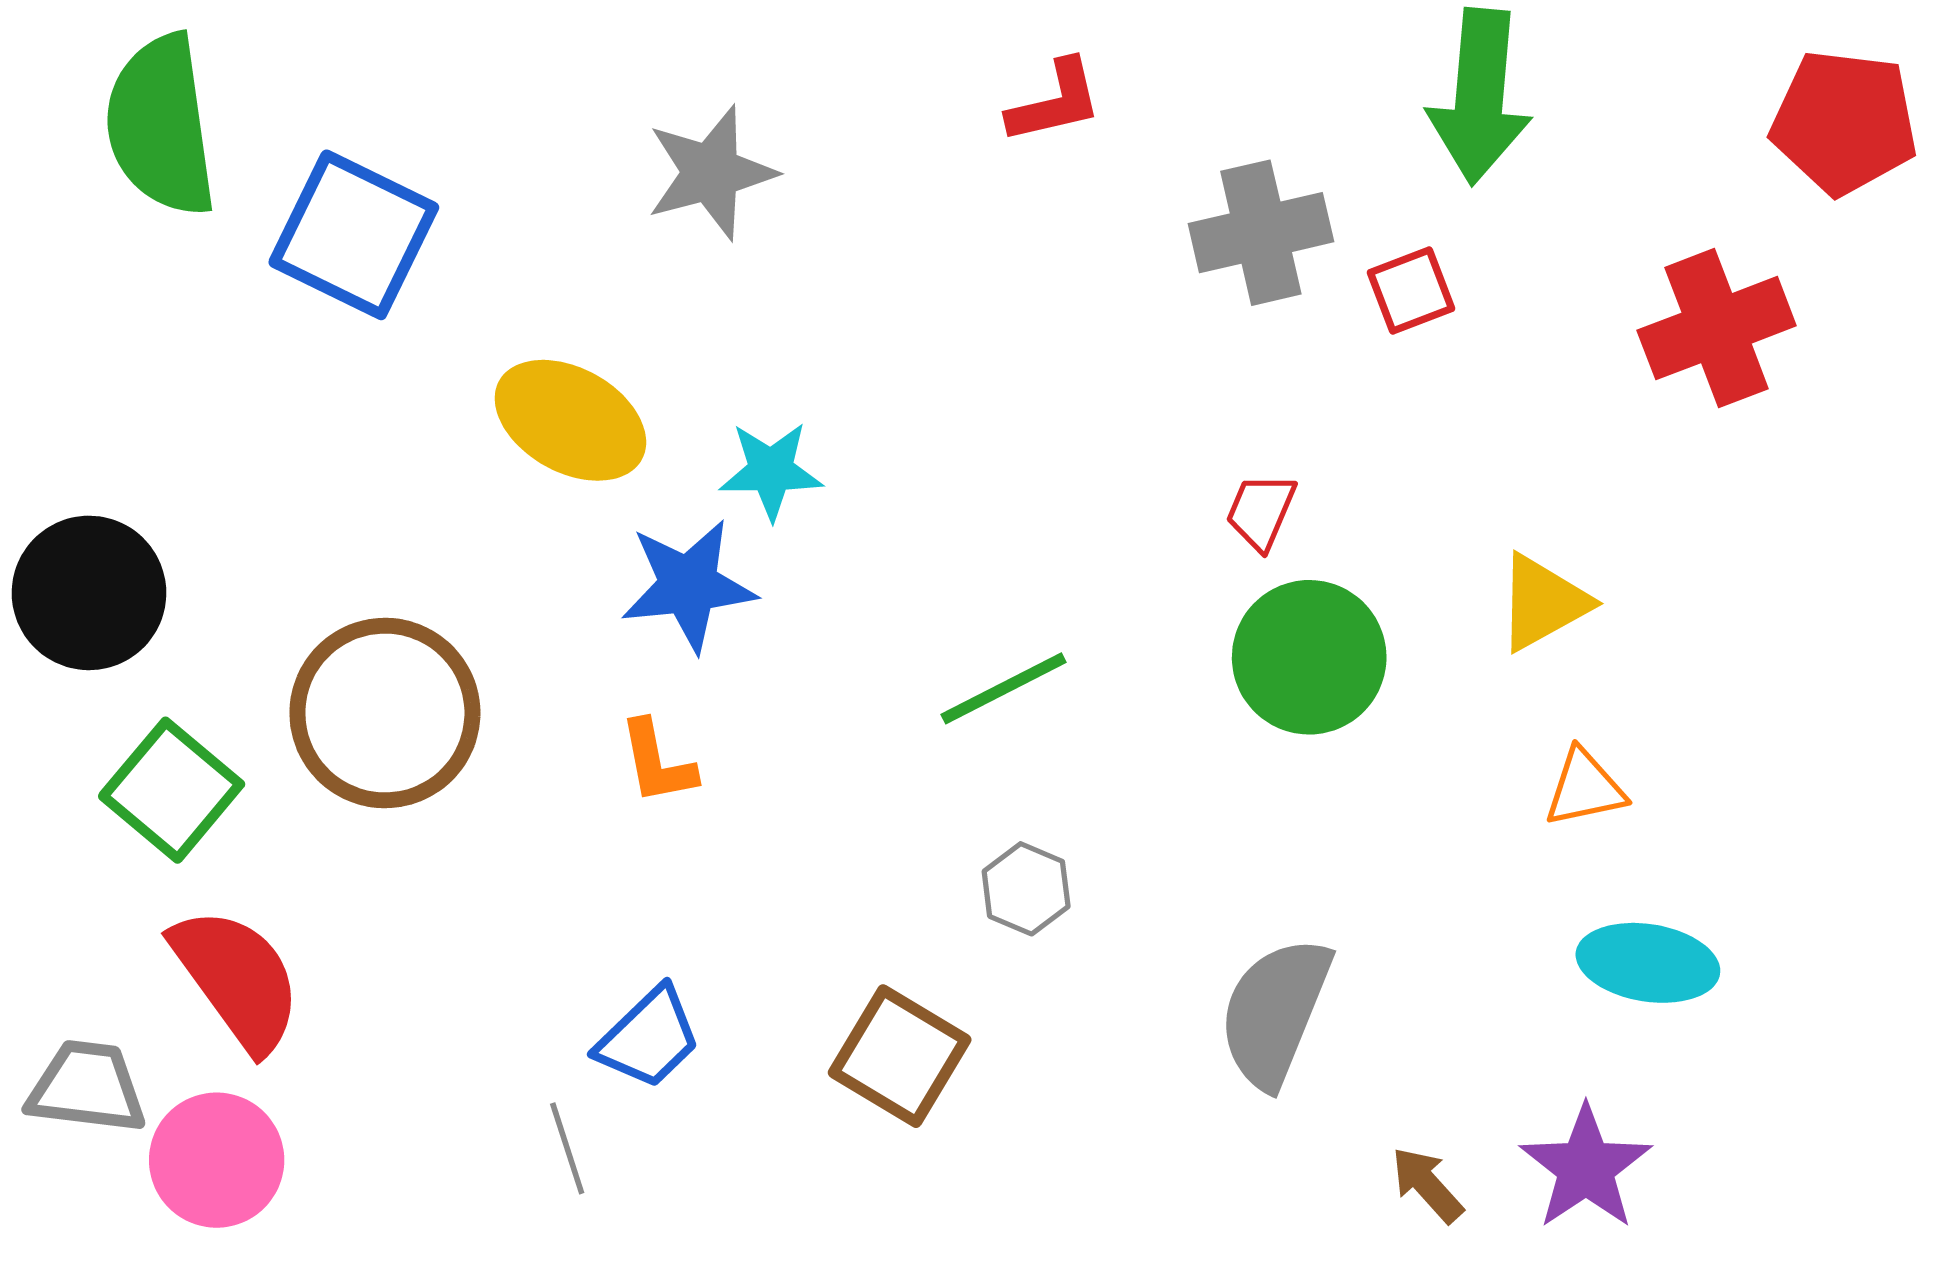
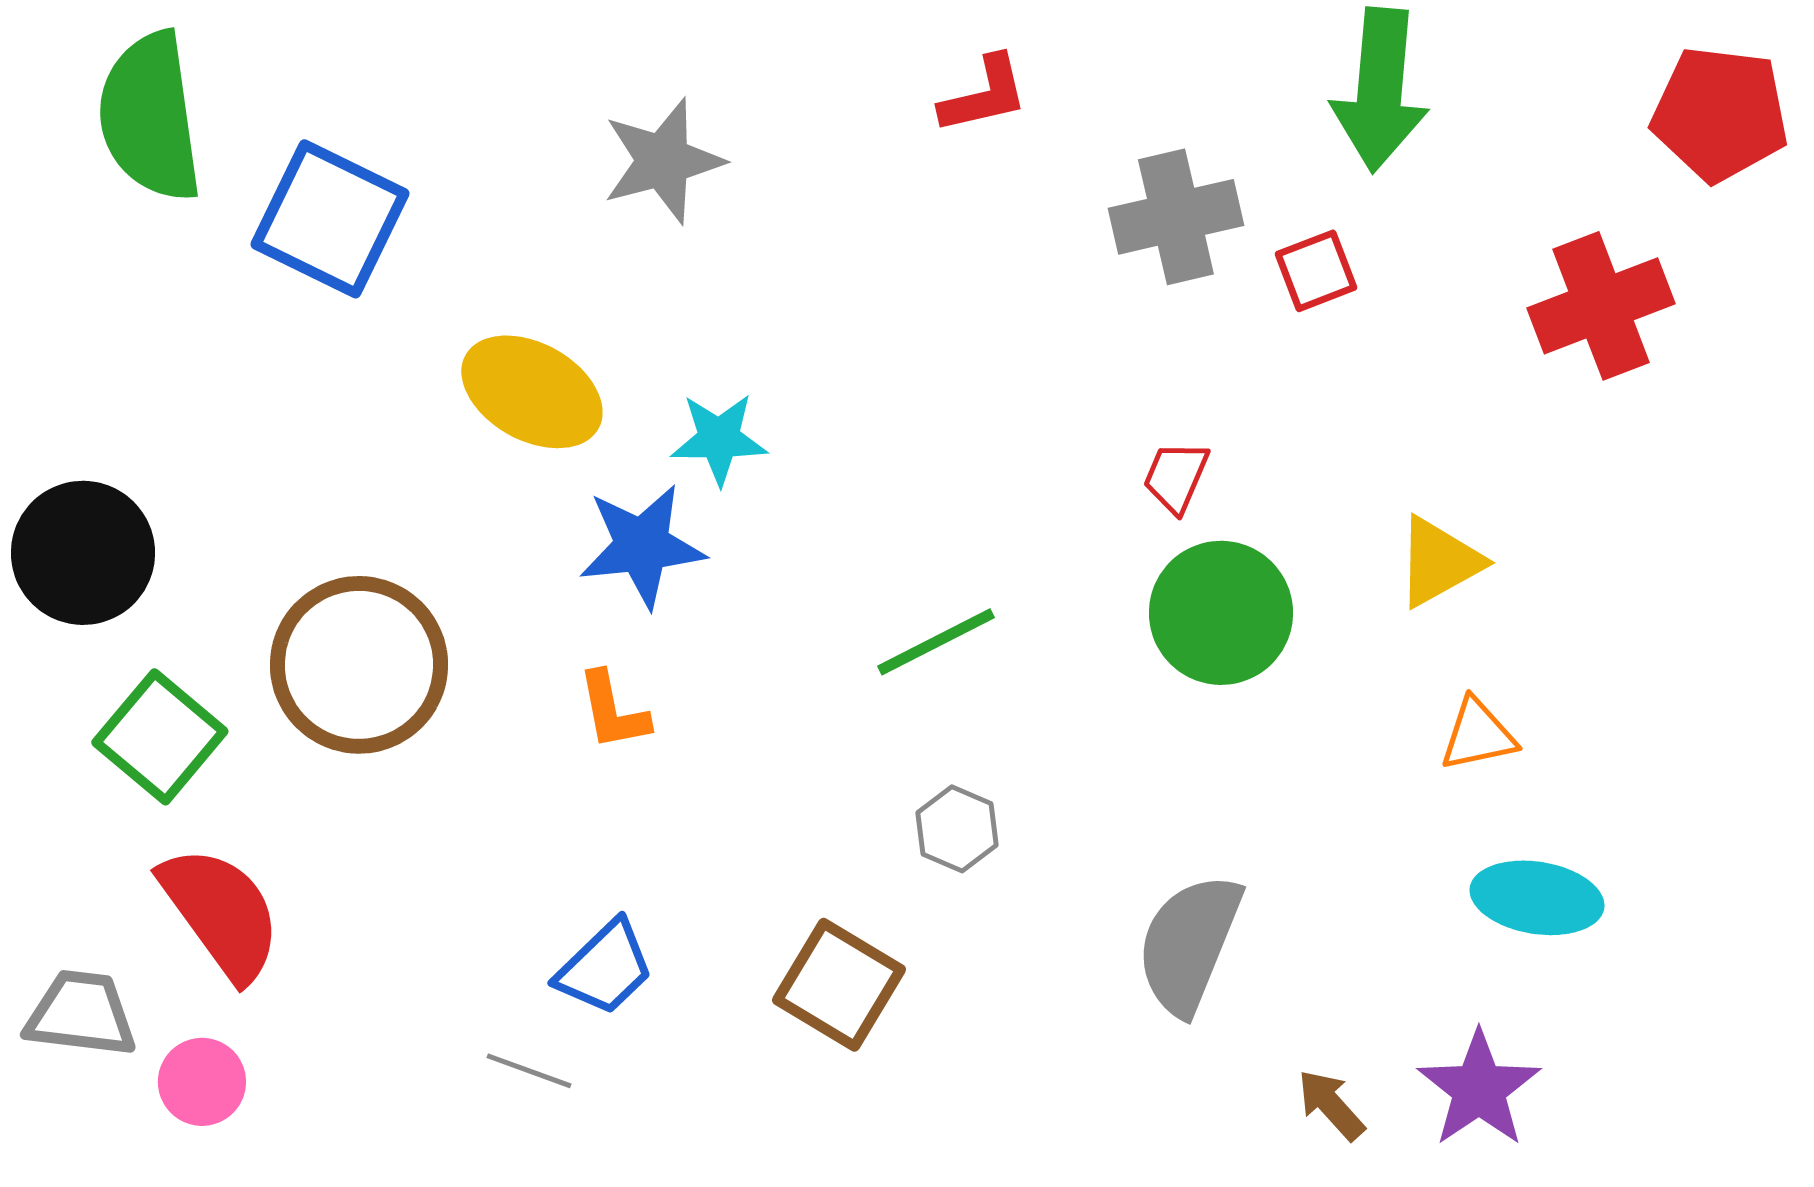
gray line: (567, 1148) -> (529, 1071), turned -52
pink circle: (217, 1160) -> (202, 1082), size x0.7

